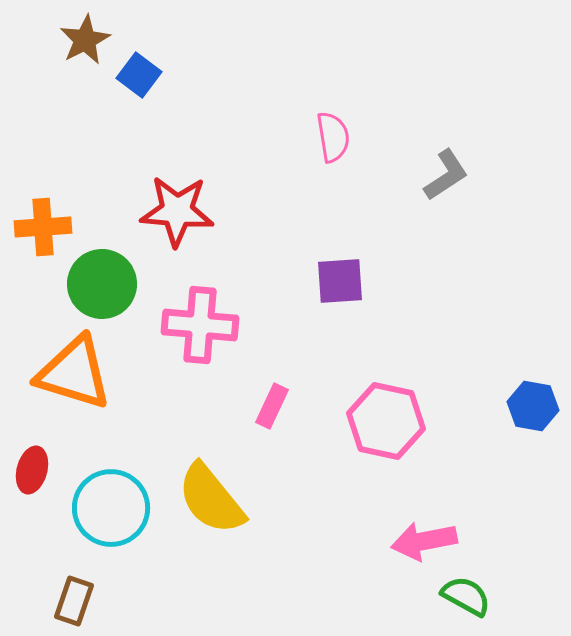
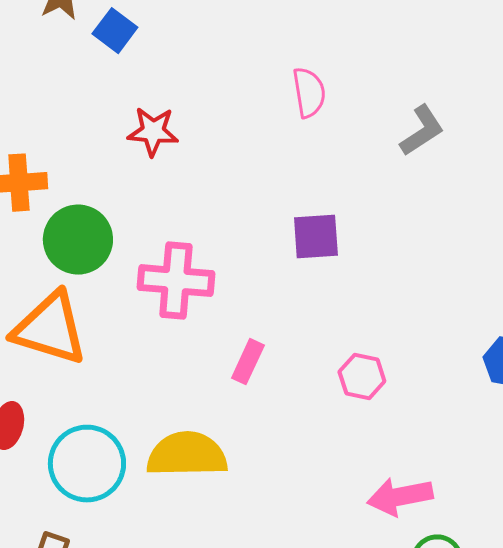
red star: (177, 211) -> (153, 132), moved, size x0.7
pink hexagon: (386, 421) -> (362, 377), size x0.6
yellow semicircle: (211, 499) -> (187, 455), turned 128

